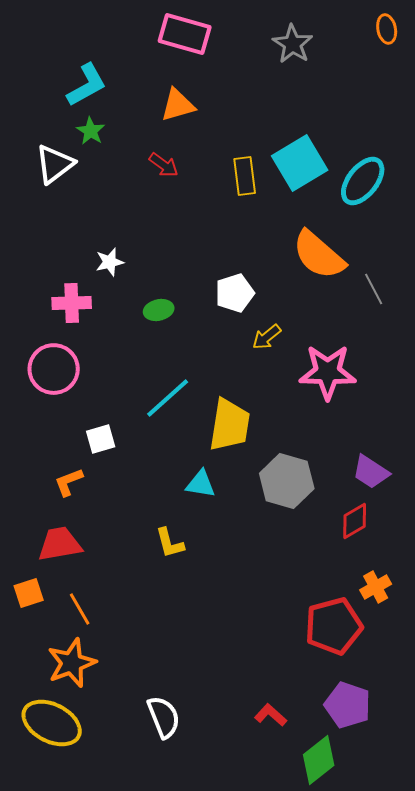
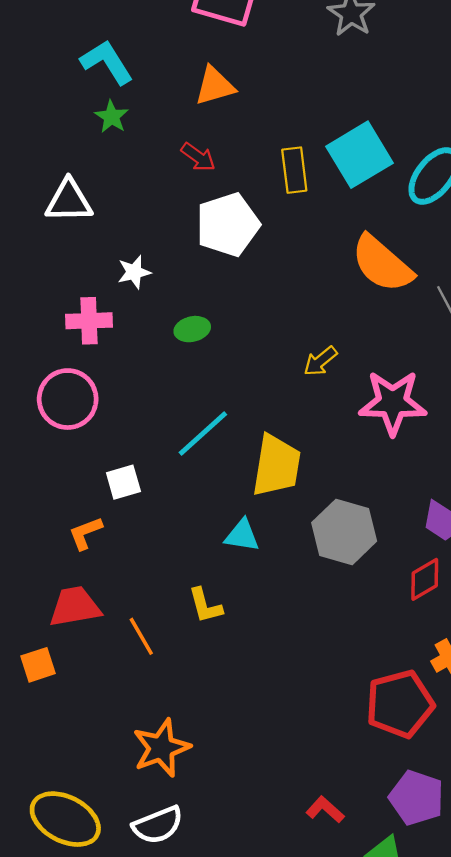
cyan L-shape: (87, 85) -> (107, 62), turned -93
white triangle: (55, 164) -> (69, 201), moved, turned 36
white pentagon: (235, 293) -> (228, 225), moved, size x1.4
orange line: (80, 609) -> (141, 636), moved
orange star: (72, 663) -> (161, 748), moved
white semicircle: (164, 717) -> (158, 825), moved, turned 90

